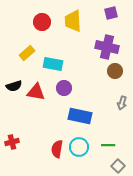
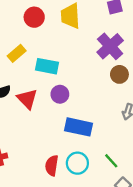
purple cross: (107, 47) -> (110, 46), turned 35
red triangle: (36, 92) -> (27, 99), turned 36
green line: (108, 145) -> (111, 161), turned 48

